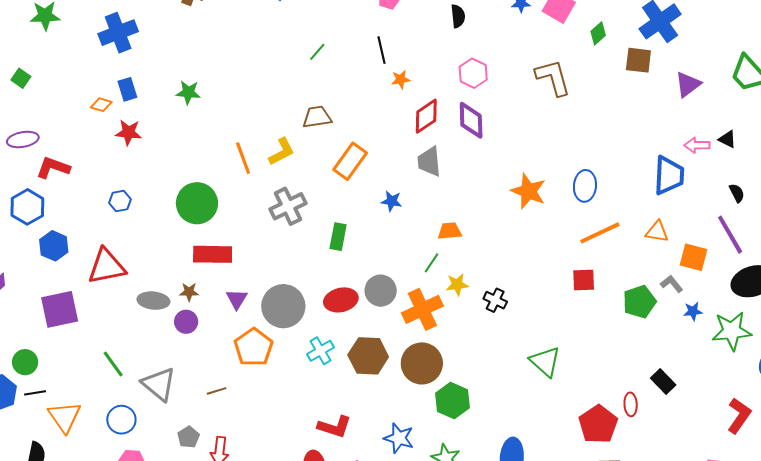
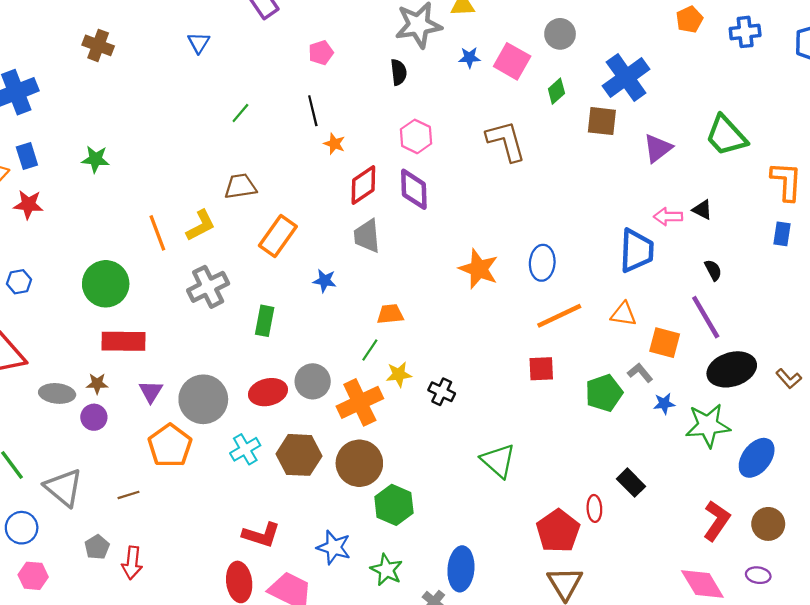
orange star: (401, 79) -> (334, 144), turned 30

